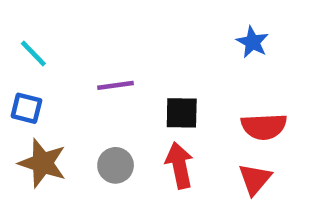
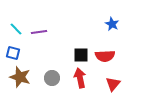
purple line: (116, 85) -> (39, 32), moved
red semicircle: (264, 127) -> (105, 56), moved

